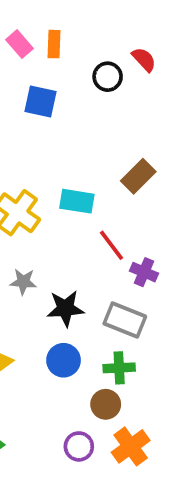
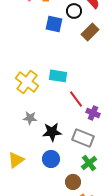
blue square: (41, 102) -> (54, 24), moved
brown rectangle: (138, 176) -> (90, 32), moved
green cross: (119, 368) -> (89, 163), moved, turned -35

